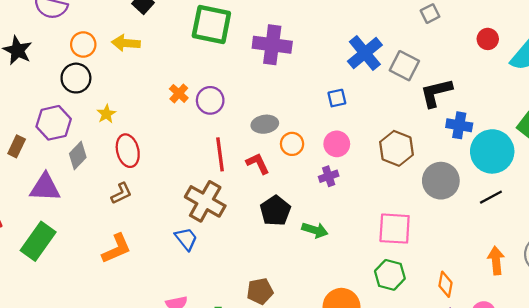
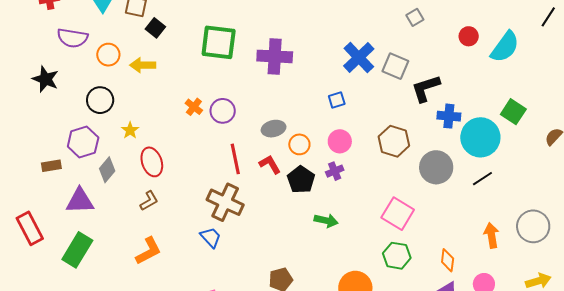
orange circle: (83, 44) -> (108, 55), moved
brown rectangle: (17, 146) -> (51, 166), turned 60
black pentagon: (275, 211) -> (301, 180), moved
pink square: (395, 229) -> (398, 214), turned 32

